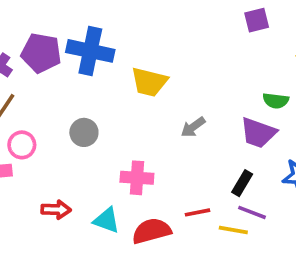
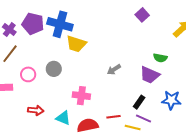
purple square: (257, 20) -> (142, 15), moved, turned -32
yellow trapezoid: (149, 82) -> (76, 44), moved
pink circle: (22, 145) -> (28, 74), moved

